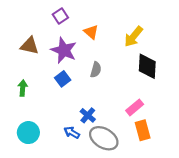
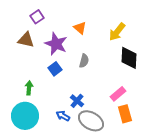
purple square: (60, 16) -> (37, 17), moved
green arrow: (23, 88) -> (29, 88), moved
cyan circle: (28, 133) -> (25, 116), size x1.4

